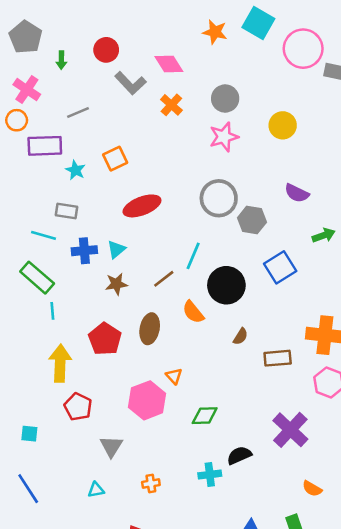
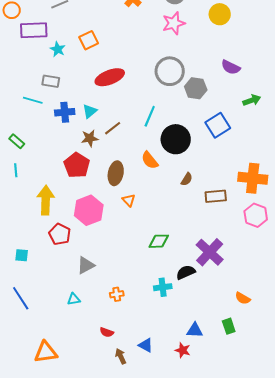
green rectangle: (37, 278) -> (17, 141), moved, size x0.6
brown line: (164, 279) -> (113, 128), moved
cyan line: (52, 311) -> (16, 170), moved
red pentagon: (105, 339) -> (77, 165), moved
orange triangle: (174, 376) -> (129, 200), moved
pink hexagon: (147, 400) -> (89, 210), moved
purple cross: (290, 430) -> (210, 252), moved
gray triangle: (111, 446) -> (86, 265), turned 30

